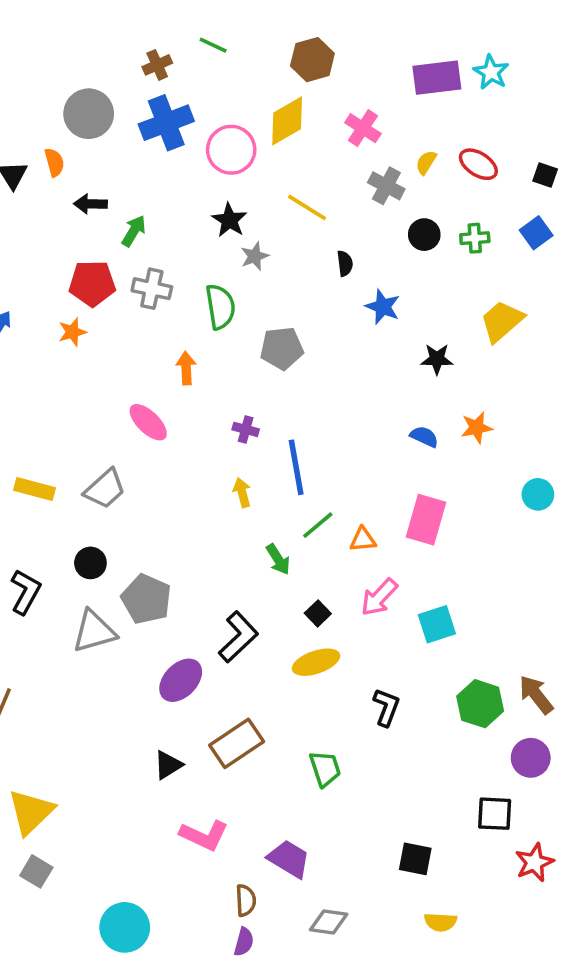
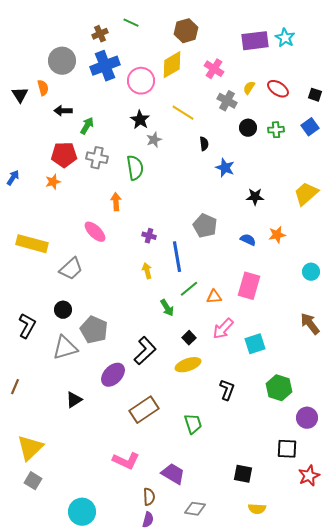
yellow trapezoid: (502, 321) -> (306, 194), moved
gray pentagon: (282, 348) -> (205, 226), moved, turned 30
yellow rectangle: (35, 489) -> (32, 244), moved, size x1.4
brown arrow: (536, 695) -> (310, 324), moved
black triangle: (168, 765) -> (74, 400), moved

